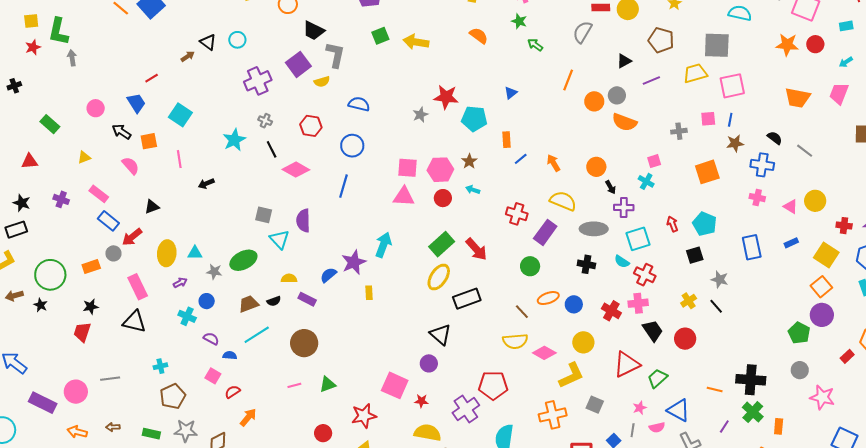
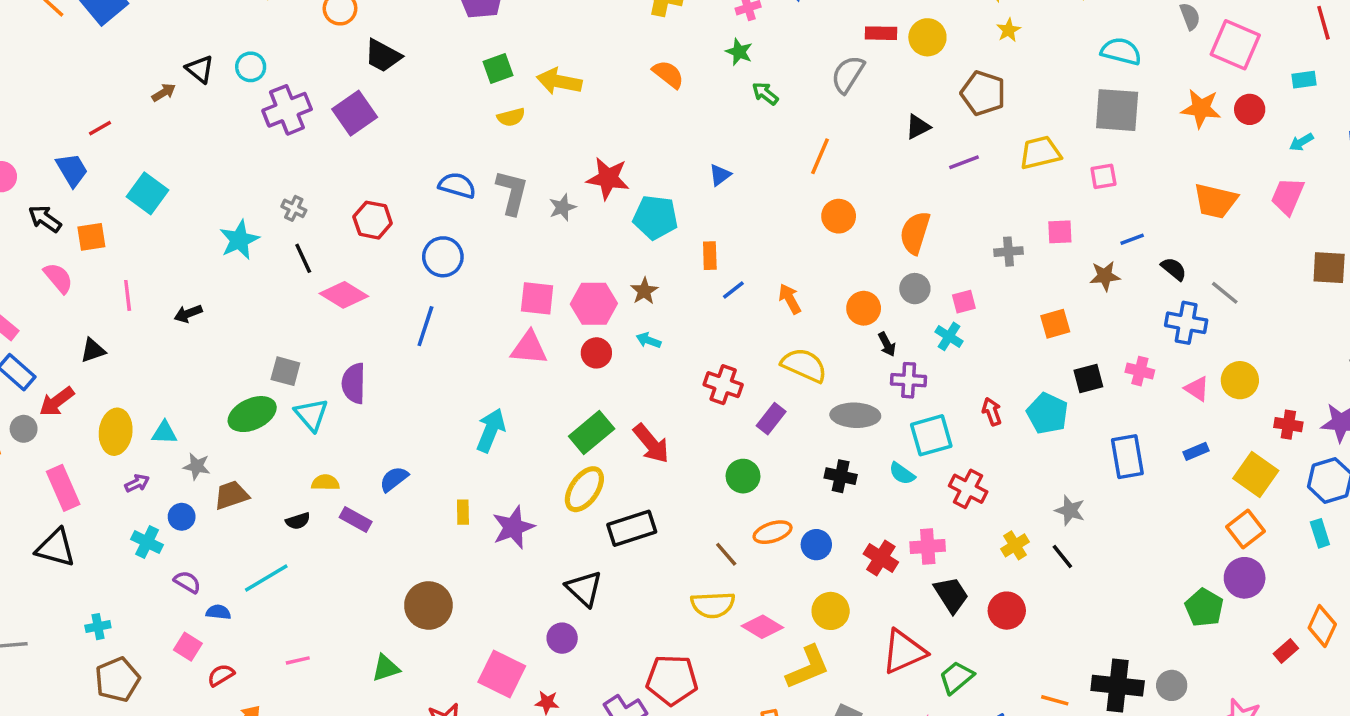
gray square: (717, 45) -> (1117, 110), moved
gray L-shape: (335, 55) -> (512, 192), moved
purple cross: (258, 81) -> (287, 110), moved
yellow semicircle: (322, 82) -> (511, 117), moved
pink square: (732, 86) -> (1103, 176), size x0.6
gray circle: (617, 95) -> (915, 289), moved
orange circle: (594, 101) -> (839, 216), moved
blue line: (730, 120) -> (1132, 239), moved, turned 56
orange semicircle: (624, 122) -> (915, 233), turned 85
pink line: (179, 159) -> (128, 295), moved
blue cross: (762, 165) -> (1186, 323), moved
orange square: (707, 172) -> (1055, 324), size x0.7
purple rectangle: (545, 232) -> (771, 419), size x0.7
black square: (695, 255) -> (1088, 378), moved
green ellipse: (243, 260) -> (252, 414), moved
purple star: (354, 262) -> (513, 527), moved
red cross: (645, 275) -> (968, 489), moved
brown trapezoid: (248, 304) -> (231, 495), moved
brown circle: (304, 343) -> (428, 605), moved
gray circle: (800, 370) -> (1172, 685), moved
pink line: (294, 385) -> (298, 660), moved

